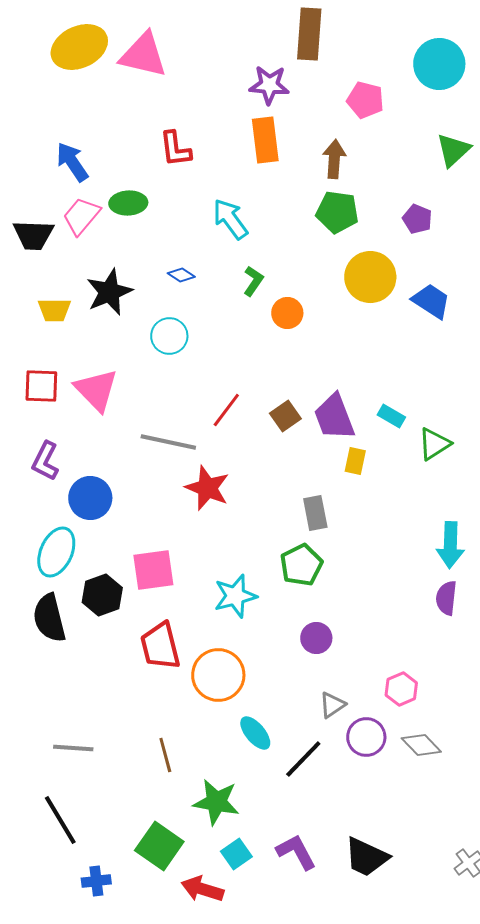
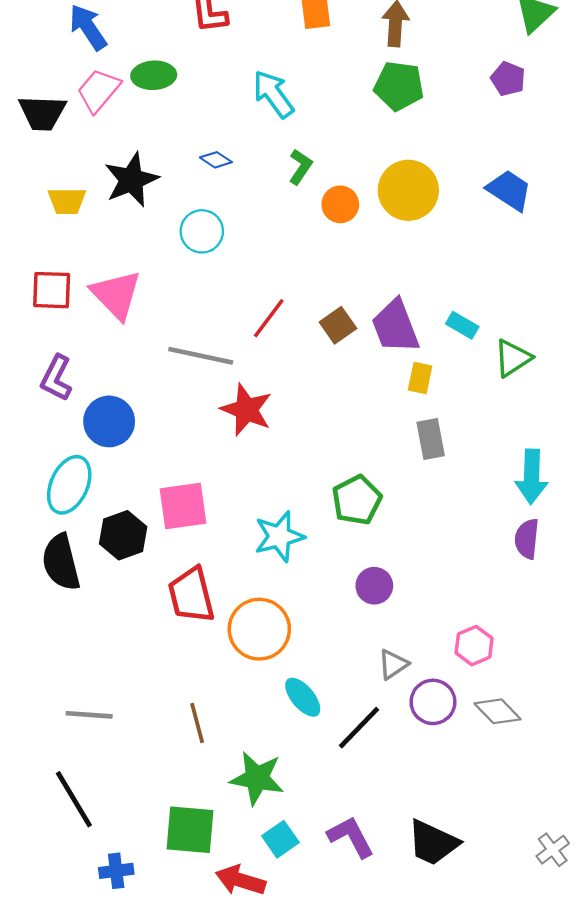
purple pentagon: (417, 219) -> (508, 79), moved
yellow circle: (370, 277) -> (408, 190), moved
gray rectangle: (315, 513) -> (431, 439), moved
green square: (159, 846) -> (190, 830), turned -30

